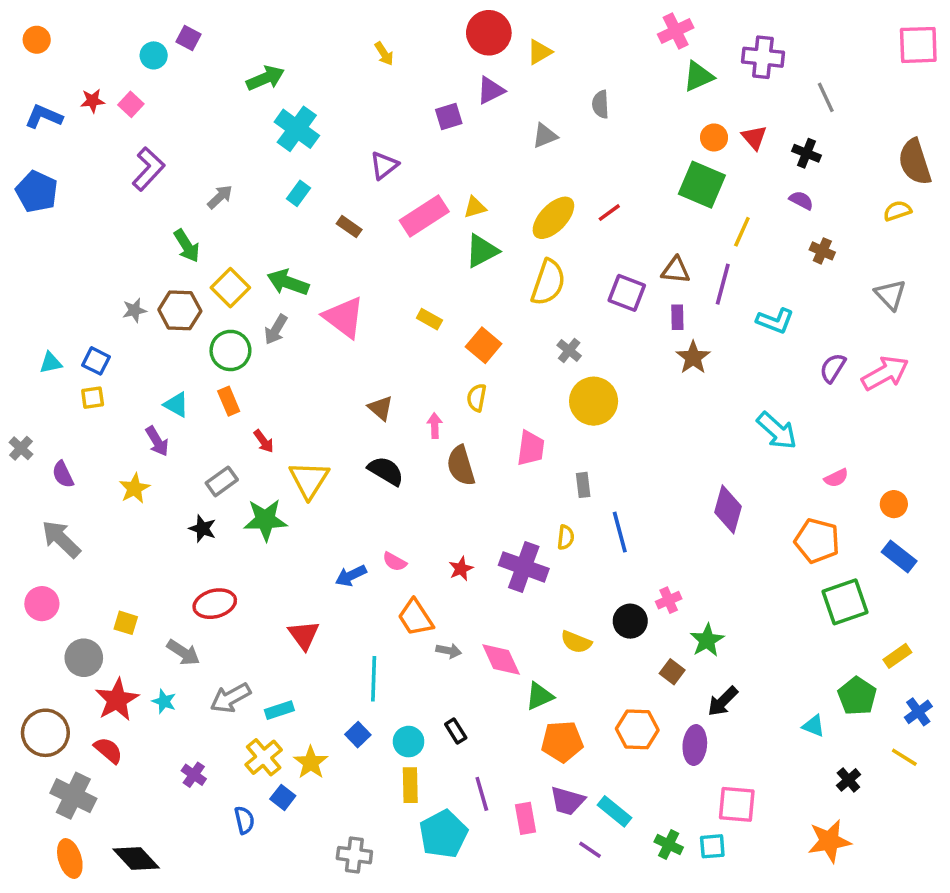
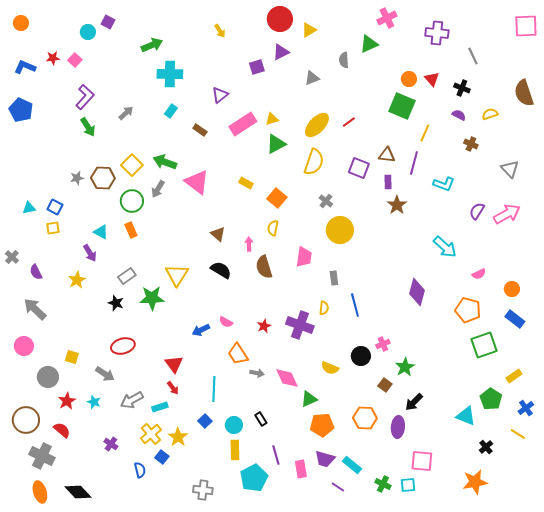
green triangle: (698, 76) -> (369, 44), moved
cyan cross: (297, 129) -> (170, 74), turned -35
yellow semicircle: (897, 211) -> (490, 114), moved
green arrow: (187, 246) -> (88, 127), moved
red arrow: (264, 441) -> (173, 388), moved
red star: (117, 700) -> (67, 401), size x0.7
cyan triangle: (814, 726) -> (466, 416), size x1.5

